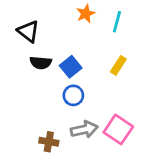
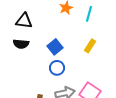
black triangle: (28, 31) -> (24, 21), turned -30
black semicircle: (41, 63) -> (21, 44), moved

